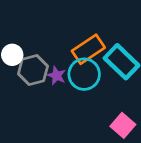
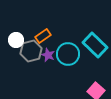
orange rectangle: (88, 49) -> (43, 36), moved, size x0.7

